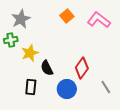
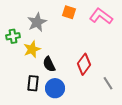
orange square: (67, 16) -> (69, 12), turned -32
gray star: (21, 19) -> (37, 22), moved
blue circle: (67, 89) -> (55, 88), moved

